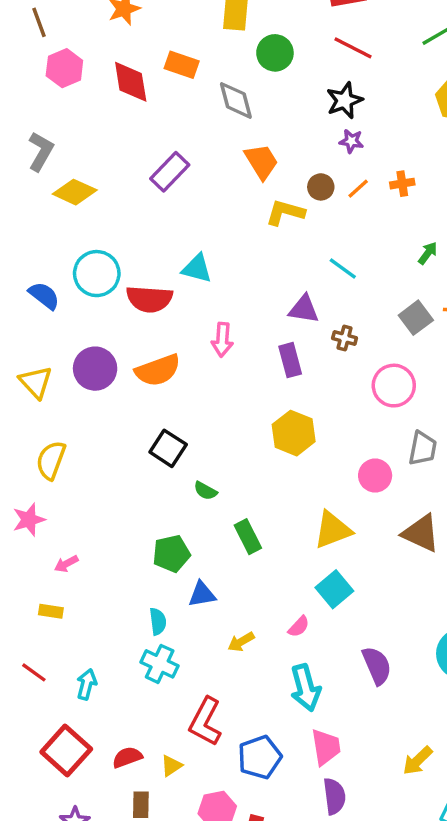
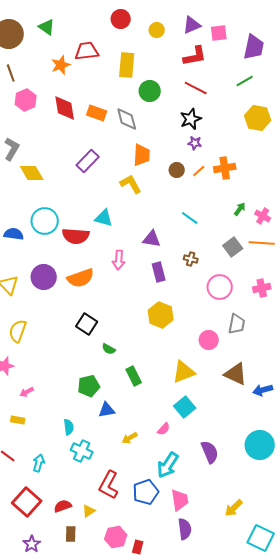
orange rectangle: (182, 65) -> (97, 113), moved
orange trapezoid: (261, 162) -> (142, 155), turned 35
orange cross: (402, 184) -> (225, 168), size x1.5
yellow diamond: (75, 192) -> (32, 173), turned 35
yellow L-shape: (285, 212) -> (131, 184), moved, turned 45
blue semicircle: (44, 296) -> (14, 234), turned -30
purple triangle: (304, 309) -> (152, 239), moved
cyan semicircle: (158, 621) -> (69, 427), moved
cyan arrow: (306, 688) -> (168, 465), turned 48
blue pentagon: (260, 757) -> (146, 492), moved

